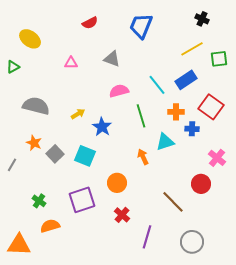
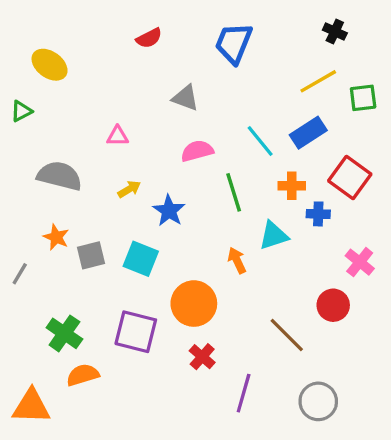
pink triangle: (71, 63) -> (118, 136), moved
gray square: (55, 154) -> (91, 255), turned 30
orange circle: (117, 183) -> (194, 304), size x1.4
purple square: (82, 200) -> (136, 332), turned 32
green cross: (39, 201) -> (64, 333), size x1.5

